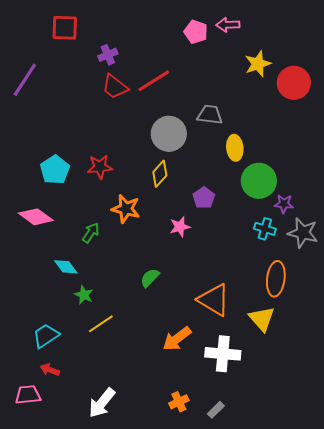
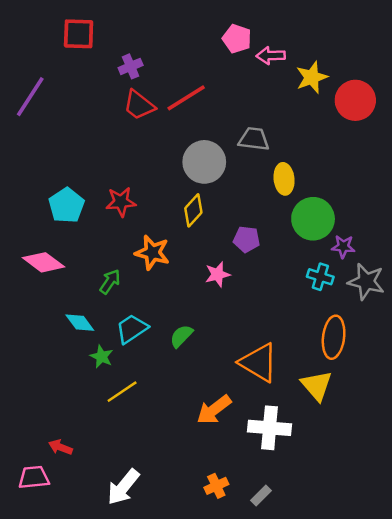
pink arrow: (228, 25) -> (271, 56), moved
purple pentagon: (204, 198) -> (247, 239), turned -30
cyan trapezoid: (46, 336) -> (132, 329), moved

